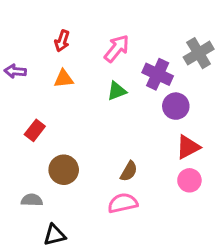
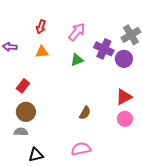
purple circle: (176, 106) -> (124, 59), moved
brown circle: (64, 170) -> (26, 112), moved
pink semicircle: (123, 203) -> (81, 149), moved

